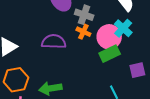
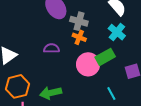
pink circle: (109, 37) -> (88, 64), moved
purple semicircle: (54, 42) -> (51, 48), size x0.7

